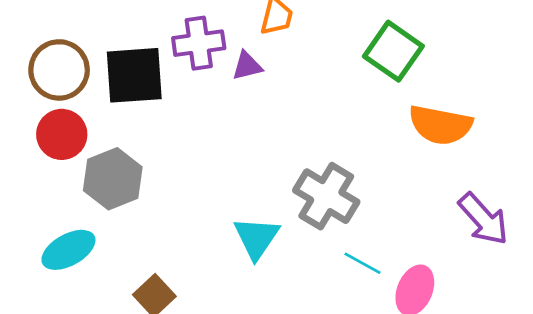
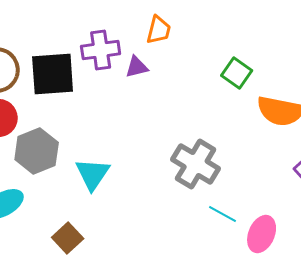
green square: (393, 51) -> (237, 73), moved, size x0.7
cyan triangle: (256, 238) -> (93, 174), moved

